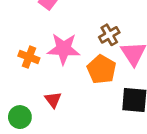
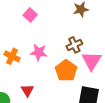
pink star: (64, 49) -> (39, 52), size x0.7

